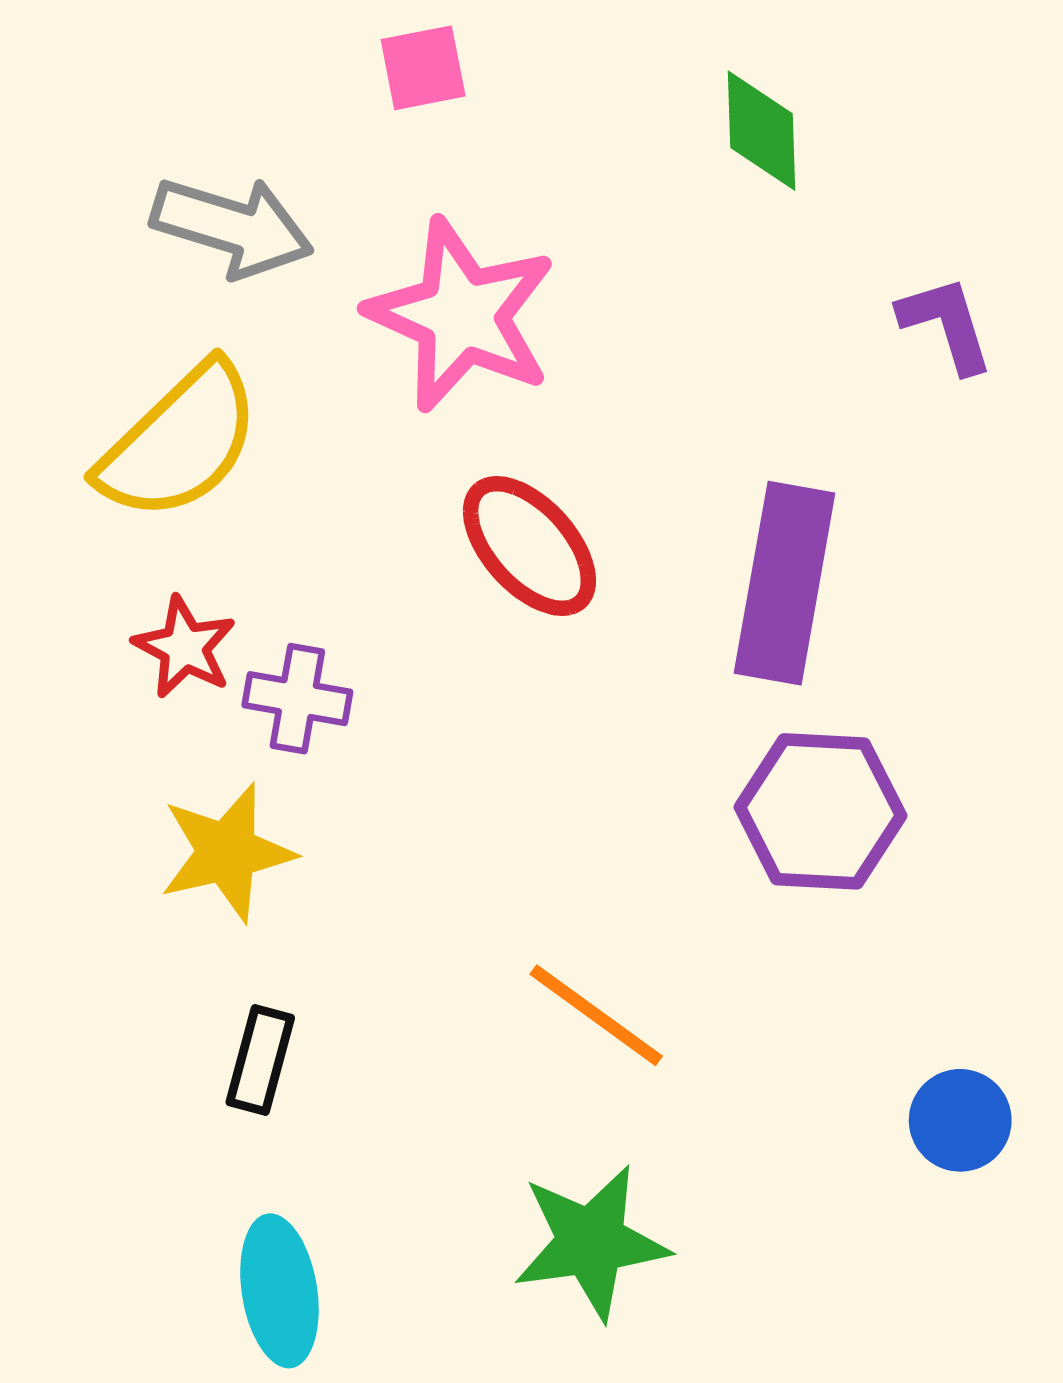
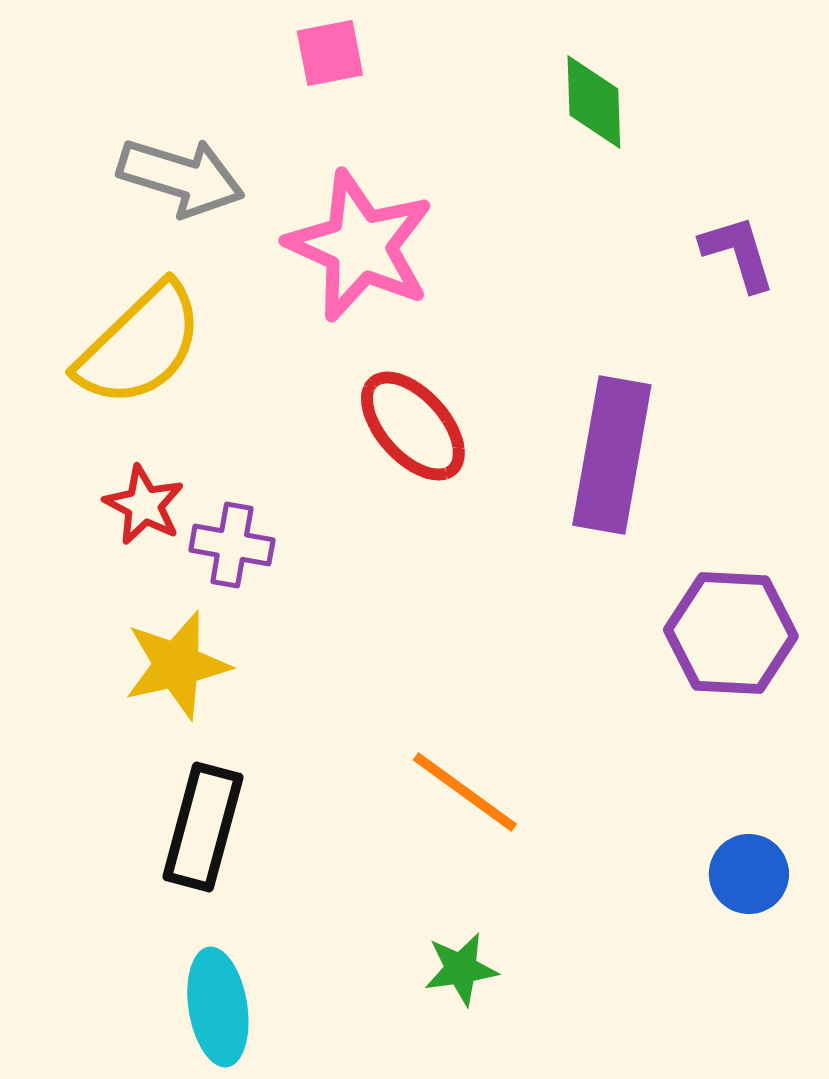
purple hexagon: (820, 811) -> (731, 633), moved
black rectangle: (260, 1060) -> (203, 827), size x1.5
green star: (591, 1242) -> (461, 969), size x0.6

